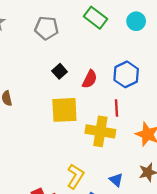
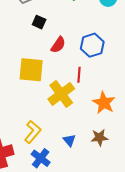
black square: (60, 71) -> (39, 22), moved, turned -32
yellow cross: (100, 131) -> (61, 94), turned 36

